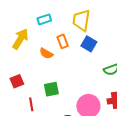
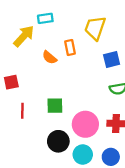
cyan rectangle: (44, 19) -> (45, 18), moved
blue square: (89, 44) -> (112, 60), moved, turned 35
green square: (51, 89) -> (55, 106), moved

